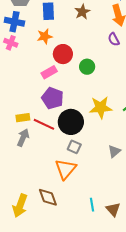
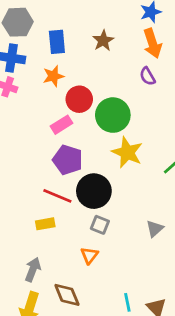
green circle: (87, 67) -> (113, 115), size x1.6
yellow star: (101, 108) -> (127, 152), moved, turned 30
yellow rectangle: (23, 118) -> (45, 224), moved
gray arrow: (23, 138) -> (33, 269), moved
orange triangle: (66, 169) -> (89, 255), size x0.6

